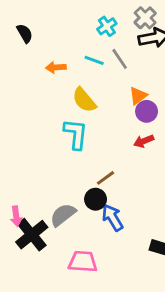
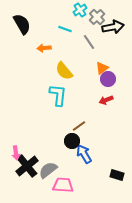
gray cross: (145, 18) -> (97, 17), moved
cyan cross: (107, 26) -> (80, 10), moved
black semicircle: (25, 33) -> (22, 24), size x1.5
cyan line: (94, 60) -> (65, 29), moved
gray semicircle: (63, 215) -> (48, 170), moved

